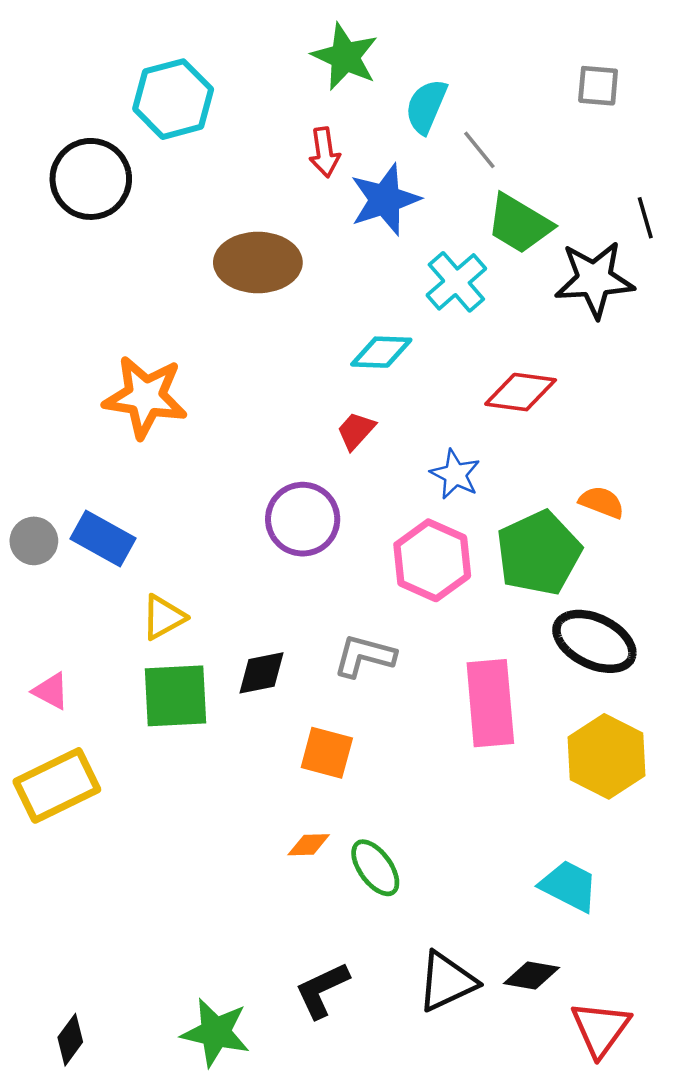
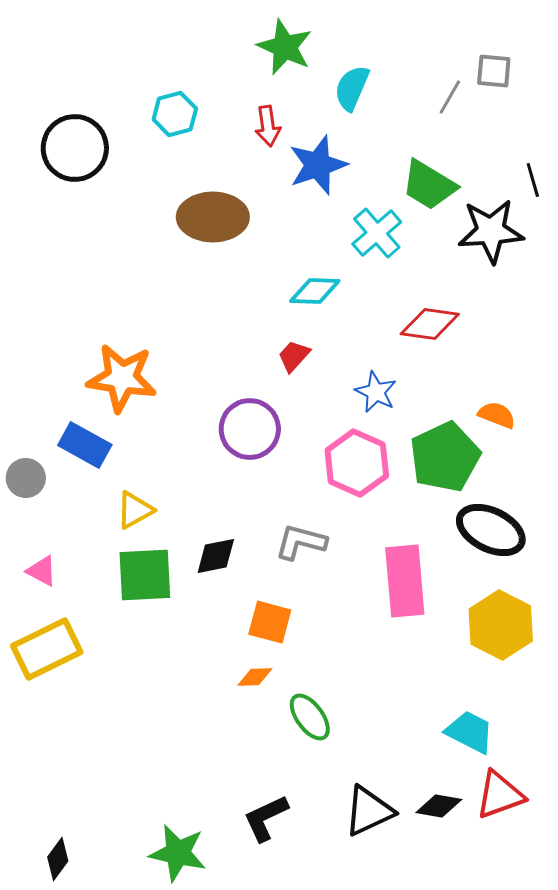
cyan hexagon: (173, 99) -> (175, 114), moved, size x0.7
gray line: (479, 150) -> (450, 97), moved, turned 69
orange star: (145, 397) -> (122, 378), moved
gray circle: (34, 541) -> (26, 478), moved
orange diamond: (309, 845) -> (255, 677), moved
red triangle: (600, 1029) -> (500, 795), moved, turned 34

